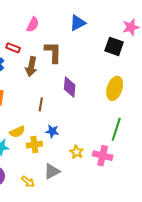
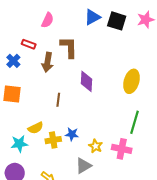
black square: (114, 46) -> (117, 21), moved
blue star: (52, 131) -> (72, 134), moved
gray triangle: (52, 171) -> (83, 166), moved

